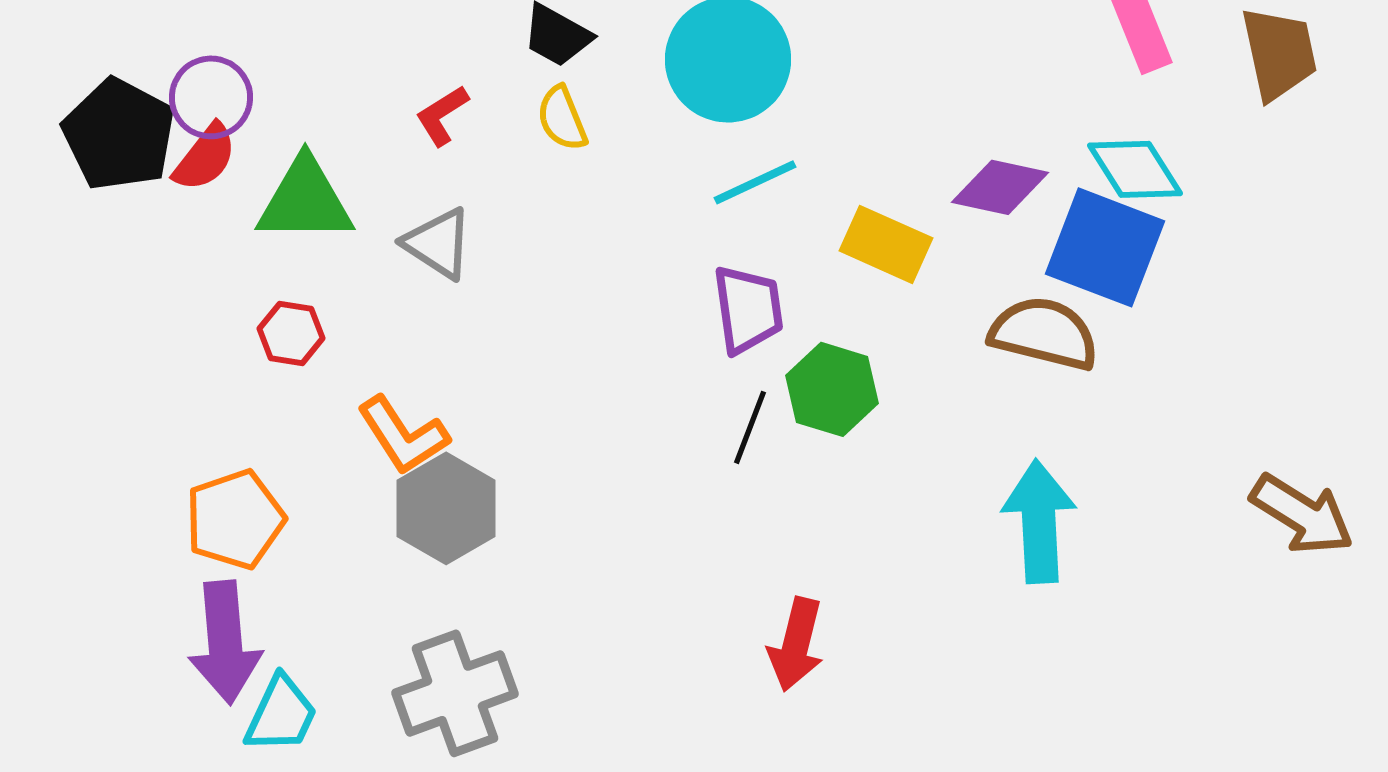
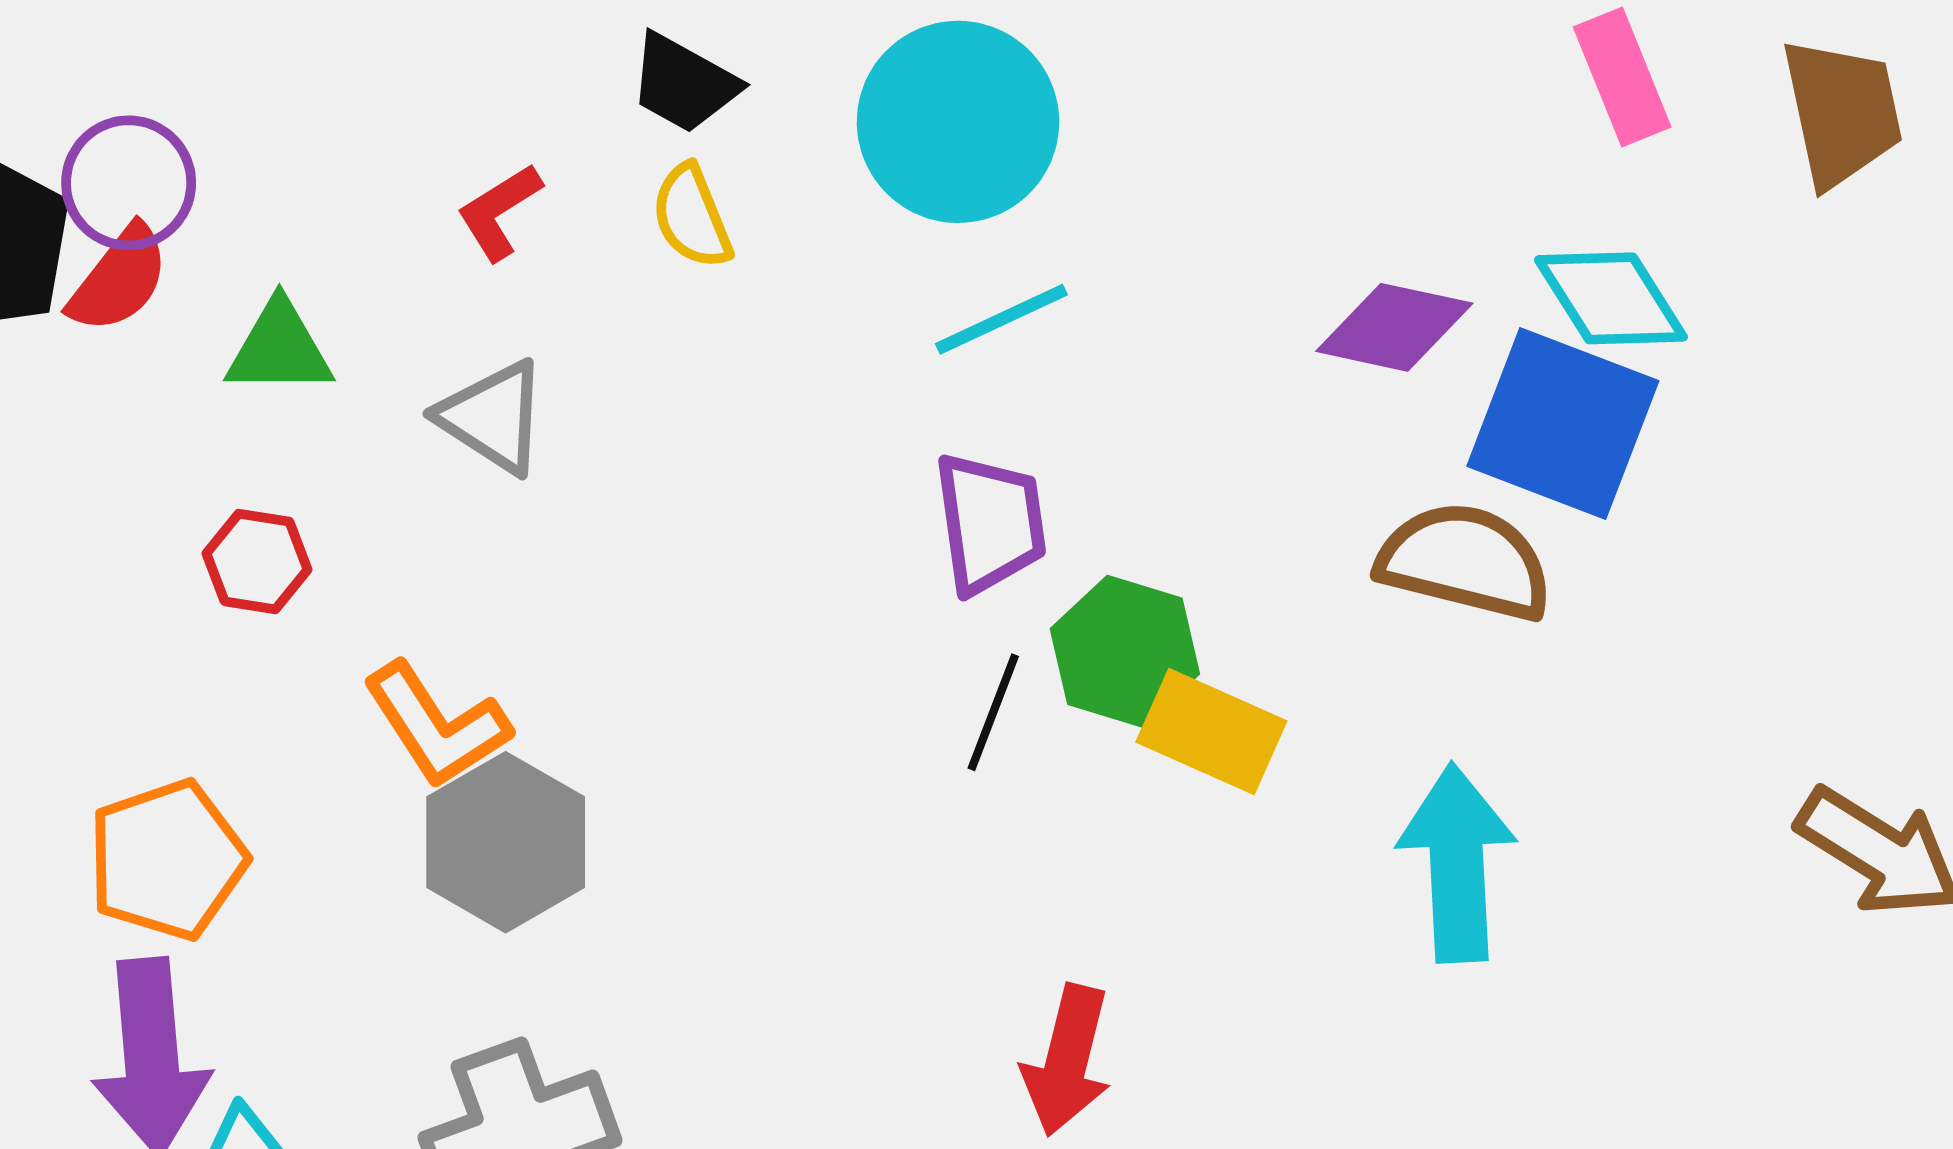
green triangle: (305, 200) -> (279, 348), size x0.7
yellow rectangle: (886, 244) -> (1211, 732), moved

